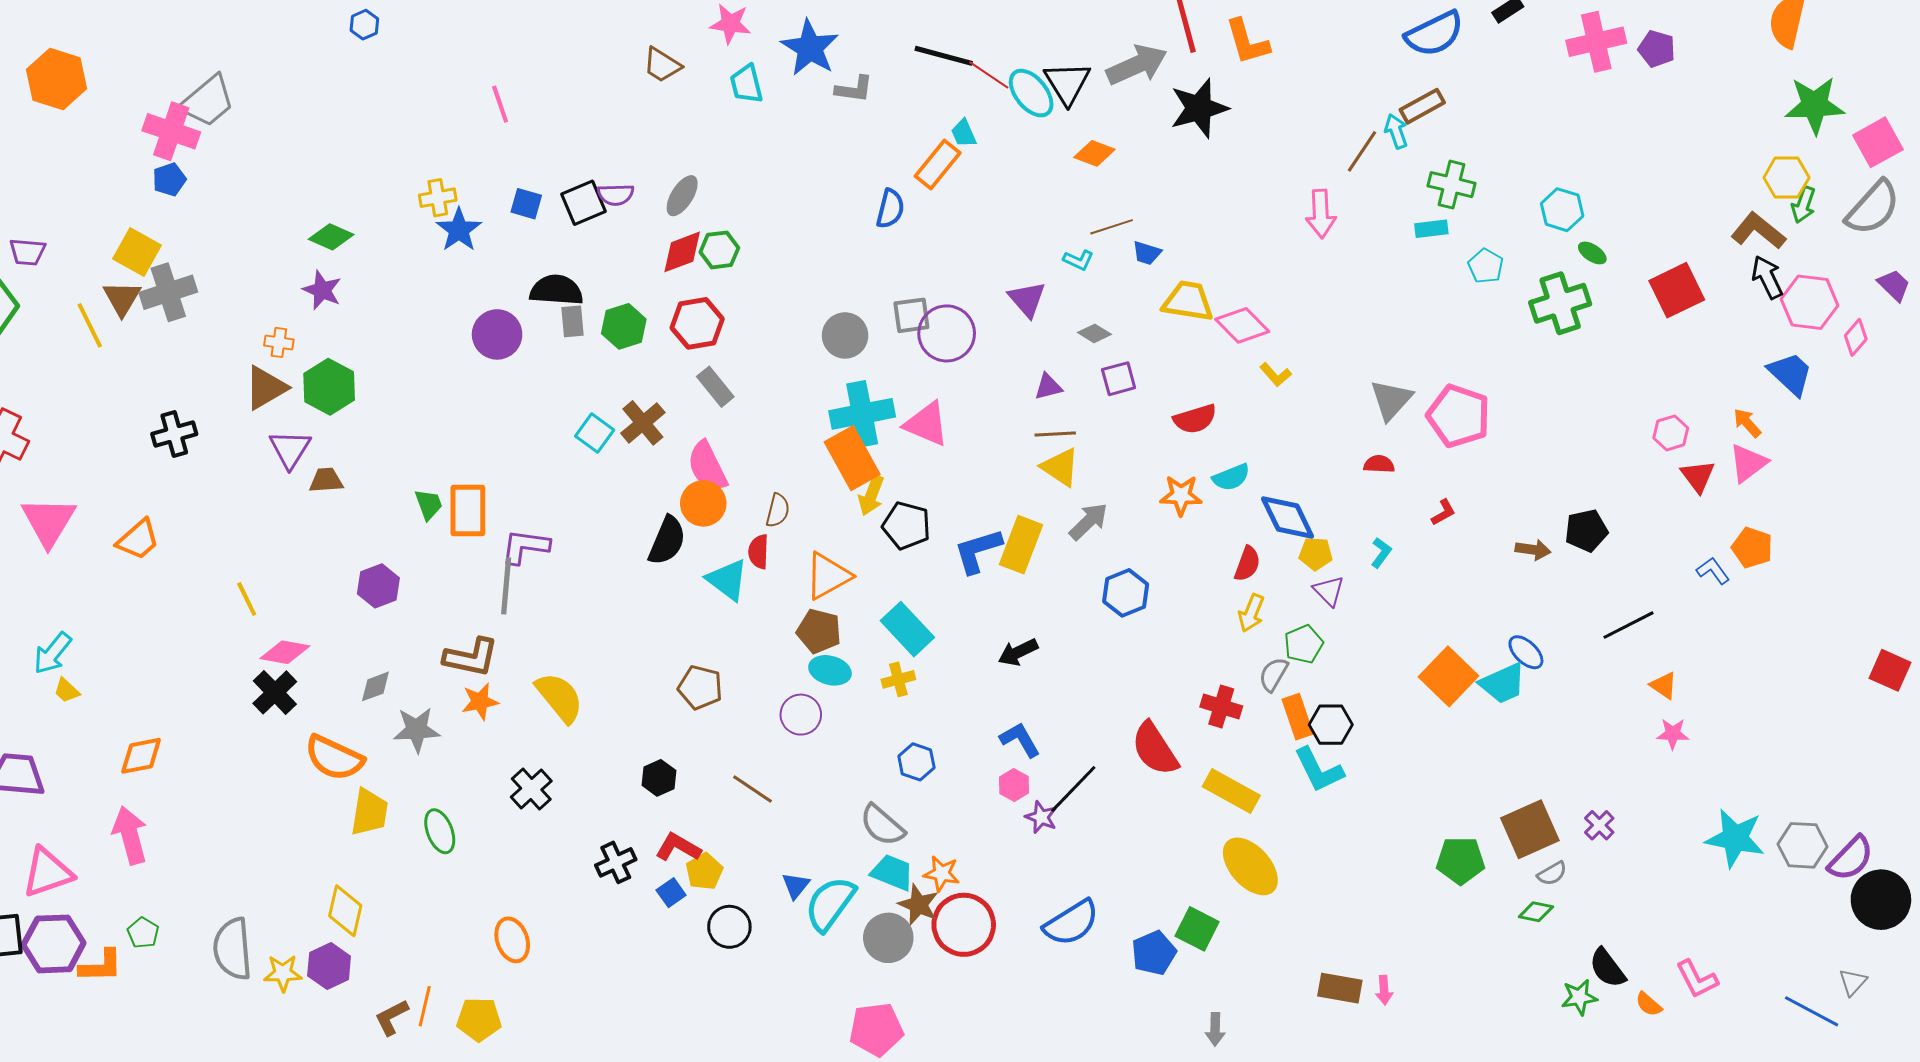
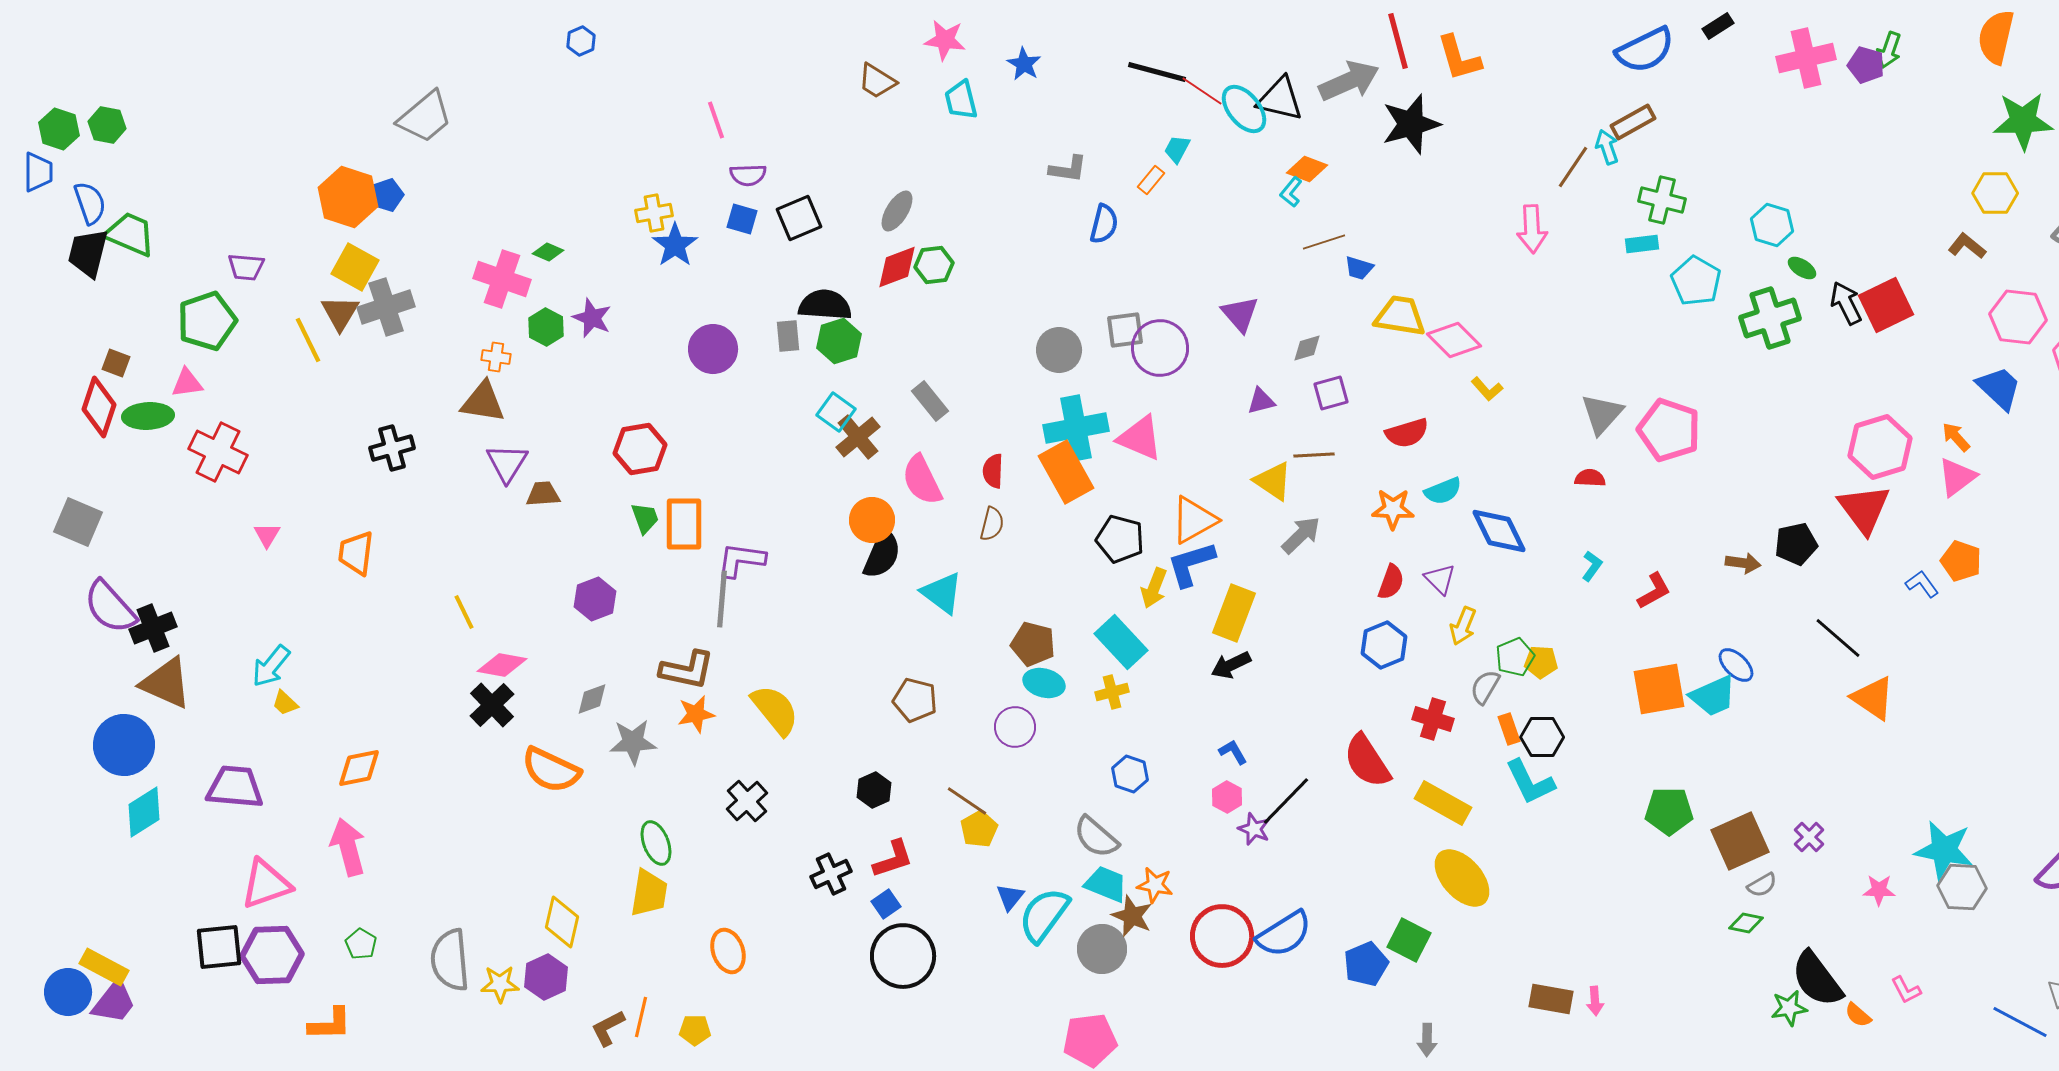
blue star: (810, 48) -> (1024, 64), size x0.6
orange hexagon: (57, 79) -> (348, 197), moved
black triangle: (1067, 83) -> (1280, 99), turned -45
gray L-shape: (854, 89) -> (1068, 169), moved
pink cross: (171, 131) -> (502, 279), moved
cyan trapezoid: (964, 133) -> (1177, 149), turned 52
orange rectangle: (938, 164) -> (1151, 180), size x0.6
purple semicircle: (616, 195) -> (748, 175), moved
green arrow: (1803, 205) -> (1889, 50), moved
brown L-shape: (1758, 231) -> (1967, 246), size x0.7
green diamond: (331, 237) -> (548, 252), size x0.7
cyan L-shape: (1078, 260) -> (1291, 192), moved, turned 104
cyan pentagon: (1486, 266) -> (1696, 281), size x1.4
black arrow: (1767, 277) -> (1846, 303), moved
purple star: (322, 290) -> (592, 318), moved
black semicircle: (556, 290) -> (825, 305), moved
red hexagon: (697, 323) -> (640, 449), moved
gray diamond: (1094, 333) -> (1307, 348), turned -48
green hexagon: (329, 387) -> (546, 327), moved, size x0.7
brown triangle: (266, 388) -> (483, 402), turned 39
cyan square: (595, 433) -> (836, 412), moved
pink hexagon: (1671, 433) -> (1880, 447), size x1.8
brown line: (1055, 434) -> (1314, 455), moved
red triangle: (1698, 476) -> (1864, 509), moved, size x1.5
yellow arrow: (871, 495) -> (1154, 588), moved
orange circle: (703, 503) -> (872, 520), moved
red L-shape: (1443, 512) -> (1654, 591), moved, size x1.4
pink triangle: (49, 521) -> (267, 535), size x0.5
orange trapezoid: (138, 540) -> (356, 553), turned 138
yellow rectangle: (1021, 545) -> (1234, 613), moved
red semicircle: (759, 552) -> (993, 471), moved
yellow pentagon: (1316, 554) -> (1541, 662), moved
red semicircle: (1247, 564) -> (1391, 582), moved
orange triangle: (828, 576) -> (1194, 520), moved
purple triangle: (1329, 591) -> (1440, 579), moved
blue hexagon: (1126, 593) -> (1384, 645), moved
black line: (1628, 625) -> (1838, 638), turned 68
orange square: (1448, 676) -> (1659, 689), turned 36
orange triangle: (1664, 685) -> (1873, 698), size x1.6
orange rectangle: (1298, 717) -> (1509, 729), size x0.7
pink star: (1673, 734) -> (1879, 890), moved
blue L-shape: (1020, 740) -> (1233, 752), size x0.7
yellow trapezoid: (369, 812) -> (649, 893), moved
gray hexagon: (1802, 845) -> (1962, 887), moved
red L-shape: (678, 847) -> (893, 859), turned 132
green pentagon: (1461, 860) -> (1669, 811), moved
yellow pentagon: (704, 871) -> (979, 829), moved
red circle: (964, 925) -> (1222, 936), moved
black circle: (729, 927) -> (903, 956), moved, size x1.5
orange L-shape: (101, 966) -> (330, 1024), moved
black semicircle: (1607, 968) -> (1817, 979), size x1.4
pink L-shape: (1697, 979) -> (1906, 990), size x0.7
yellow pentagon: (479, 1019) -> (695, 1030), size x0.7

